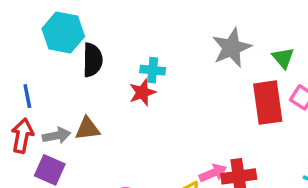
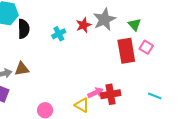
cyan cross: (153, 70) -> (59, 34), turned -32
red star: (142, 92) -> (84, 25), moved

